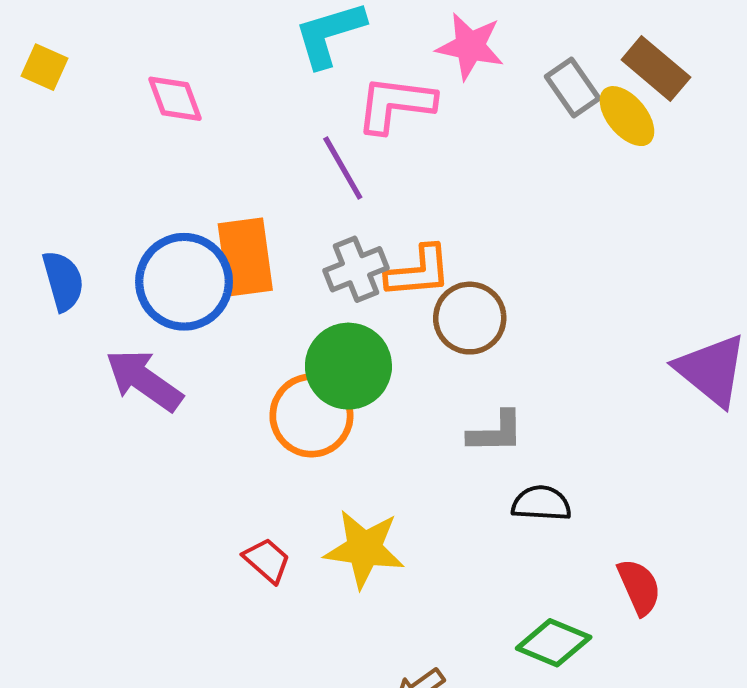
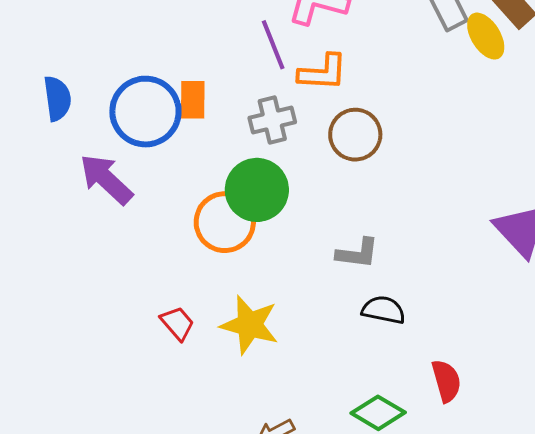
orange rectangle: (245, 257) -> (193, 100), size x0.7
orange L-shape: (419, 272) -> (323, 72), moved
brown circle: (470, 318) -> (355, 135), moved

